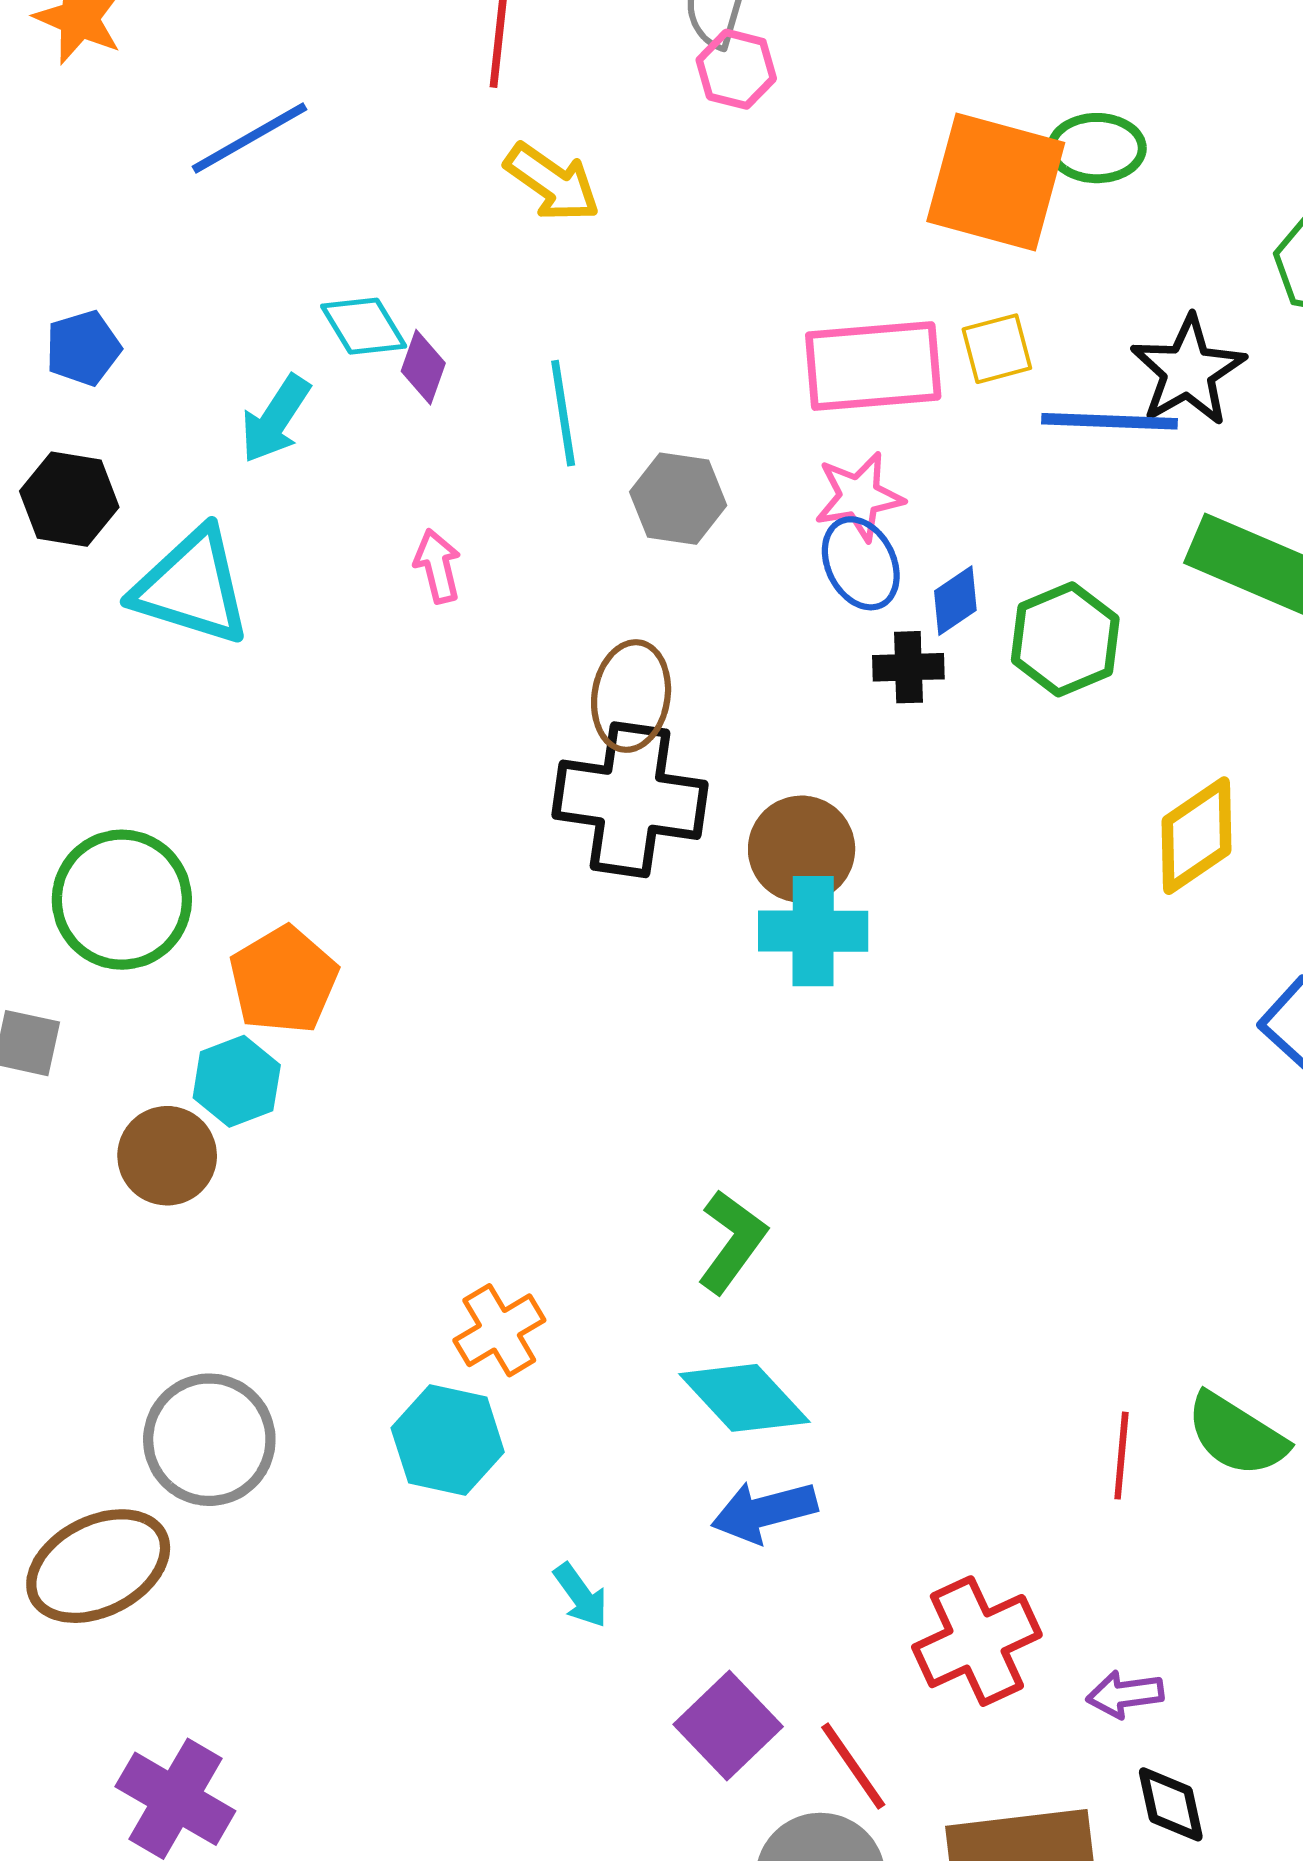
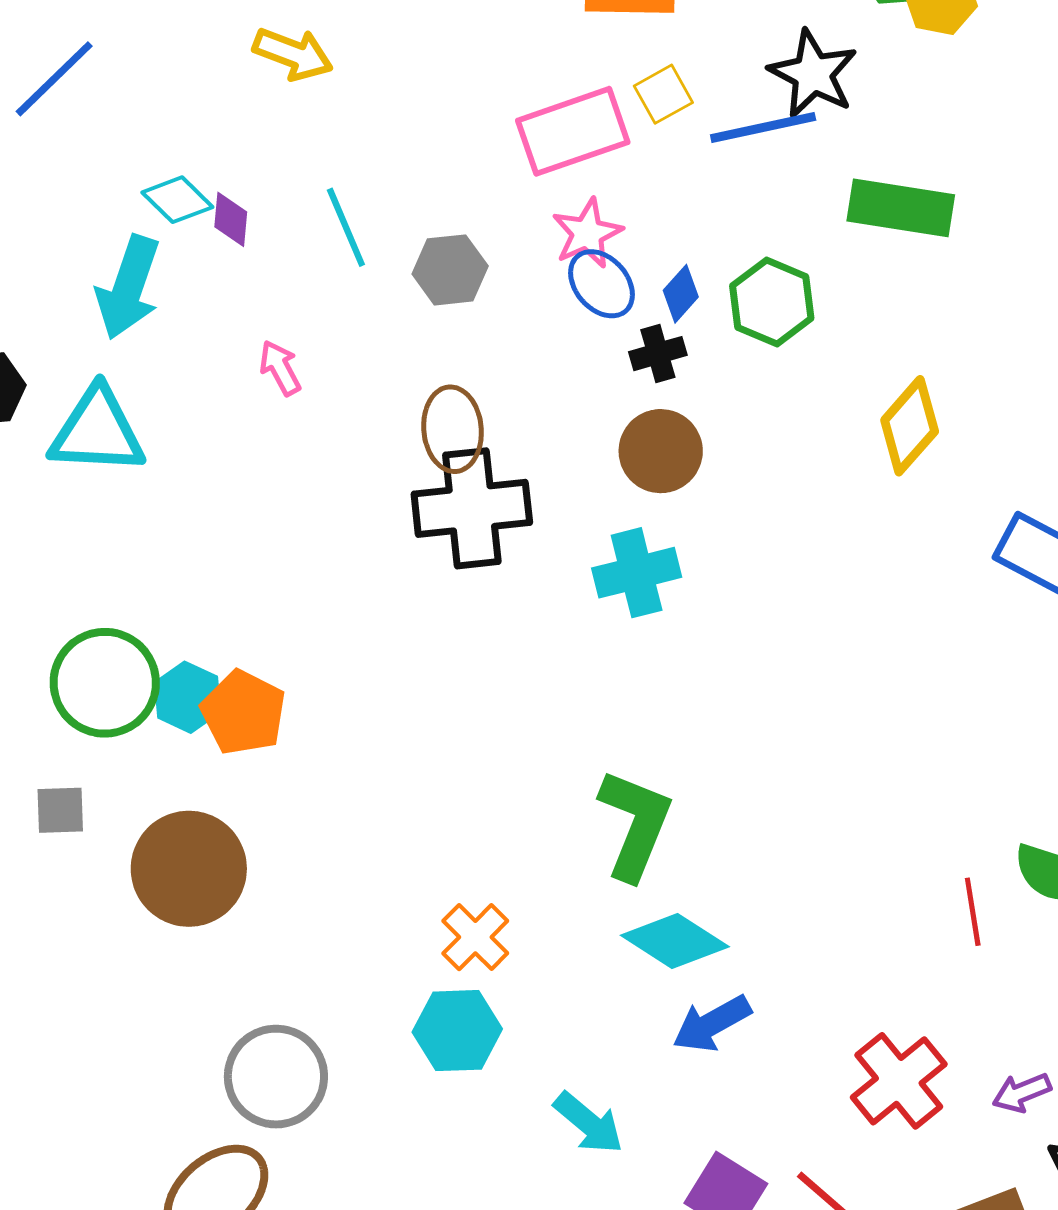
cyan arrow: (275, 419) -> (128, 287), size x1.4
brown circle: (802, 849) -> (661, 451), moved
cyan hexagon: (237, 1081) -> (188, 697), moved
brown circle: (167, 1156) -> (189, 869), size x1.5
green L-shape: (732, 1241) -> (635, 824), size x1.4
cyan arrow: (581, 1595) -> (589, 1123), size x1.4

